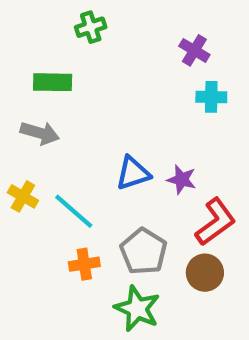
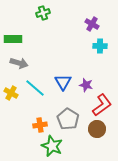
green rectangle: (53, 82) -> (13, 39), moved
blue triangle: (133, 173) -> (63, 82), turned -42
cyan line: (74, 211) -> (35, 88), moved
green star: (137, 309) -> (52, 146), moved

